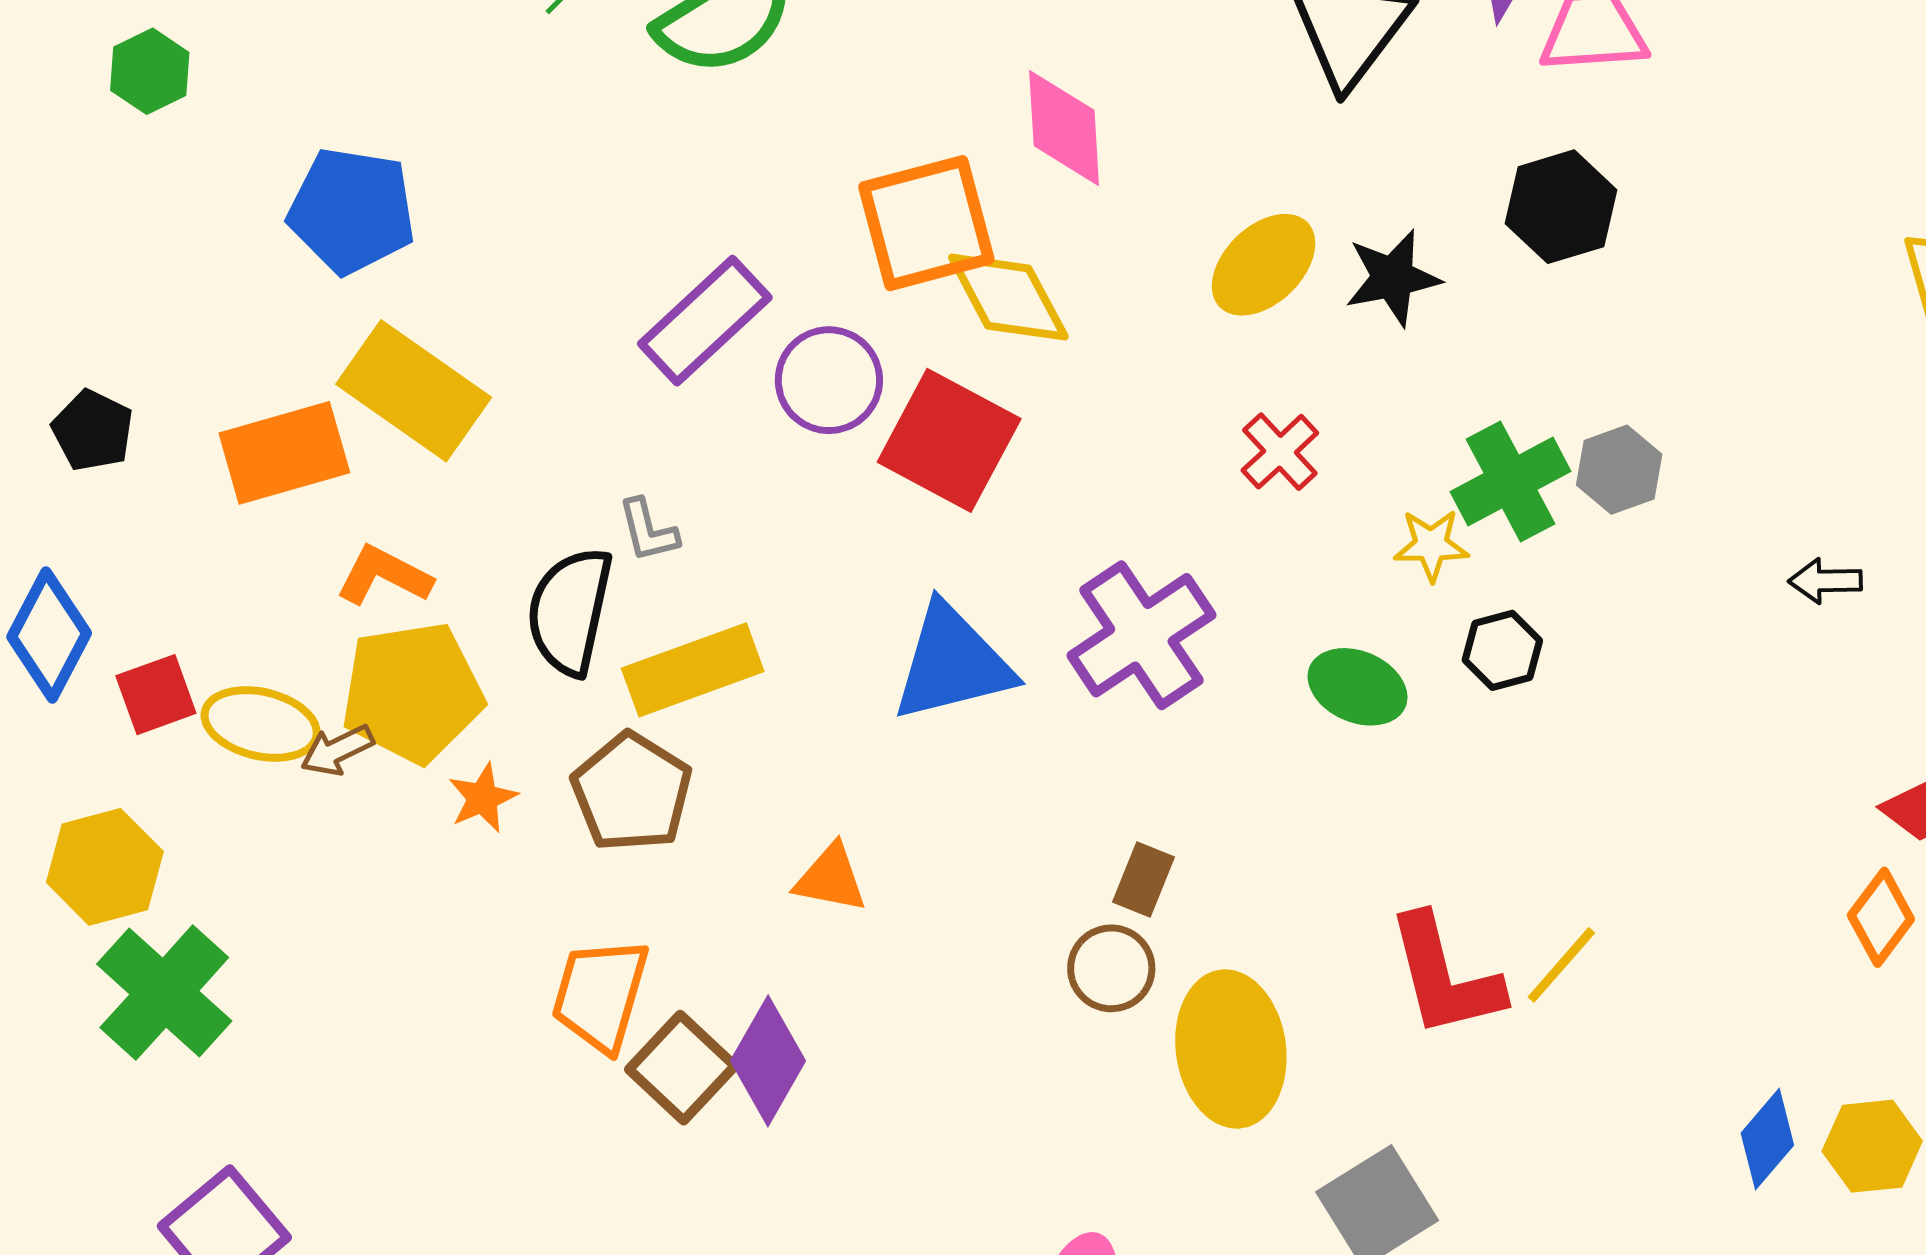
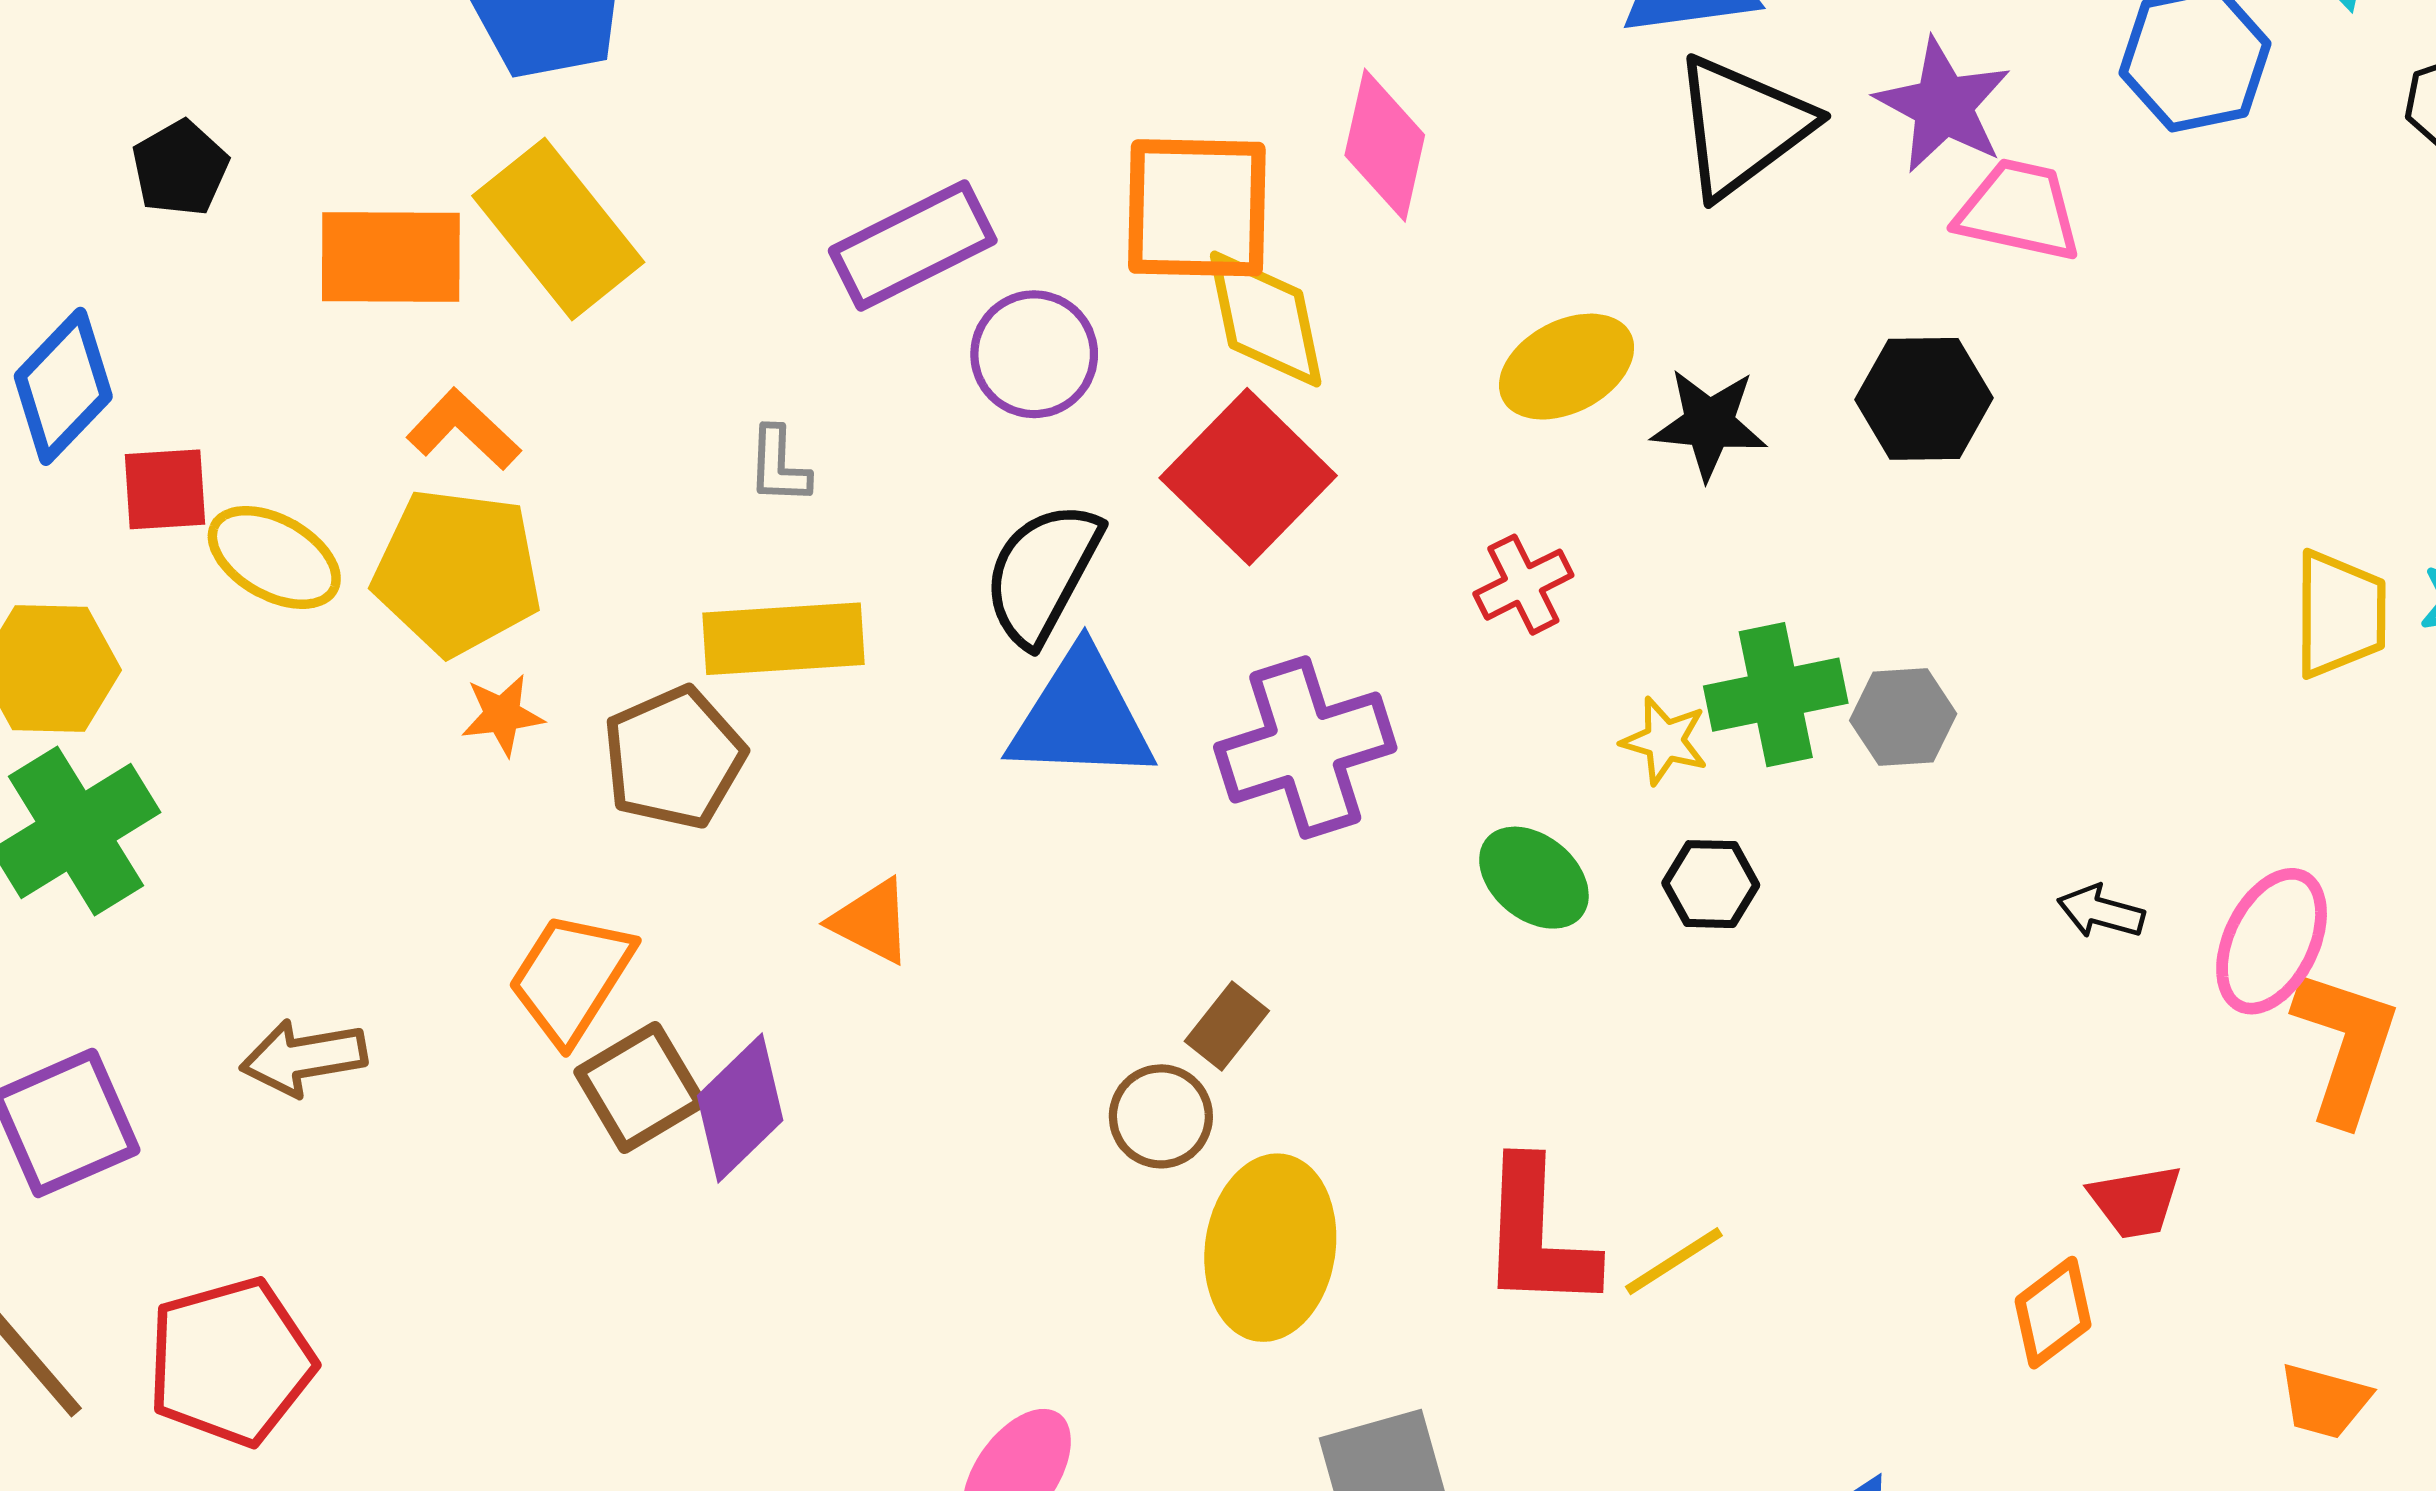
red square: (949, 440) -> (1248, 477), moved
black semicircle: (570, 611) -> (1042, 573), moved
brown arrow: (337, 750) -> (304, 1058), moved, size x1.4

